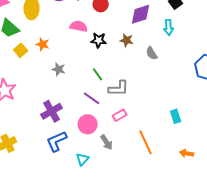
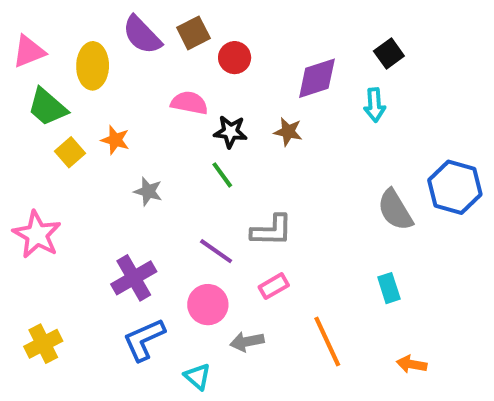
gray semicircle: (152, 53) -> (395, 210), moved, size x1.5
green line: (98, 74) -> (222, 175), moved
gray arrow: (107, 142) -> (247, 342), turned 112
cyan triangle: (83, 159) -> (198, 377), turned -32

